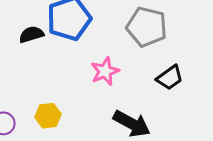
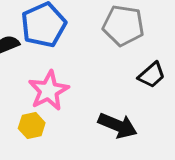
pink star: (105, 71) -> (49, 91), moved, size x1.4

